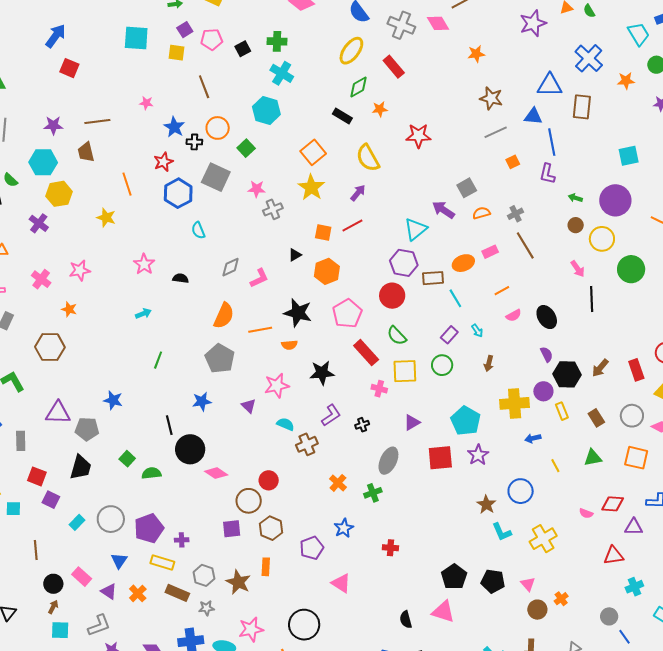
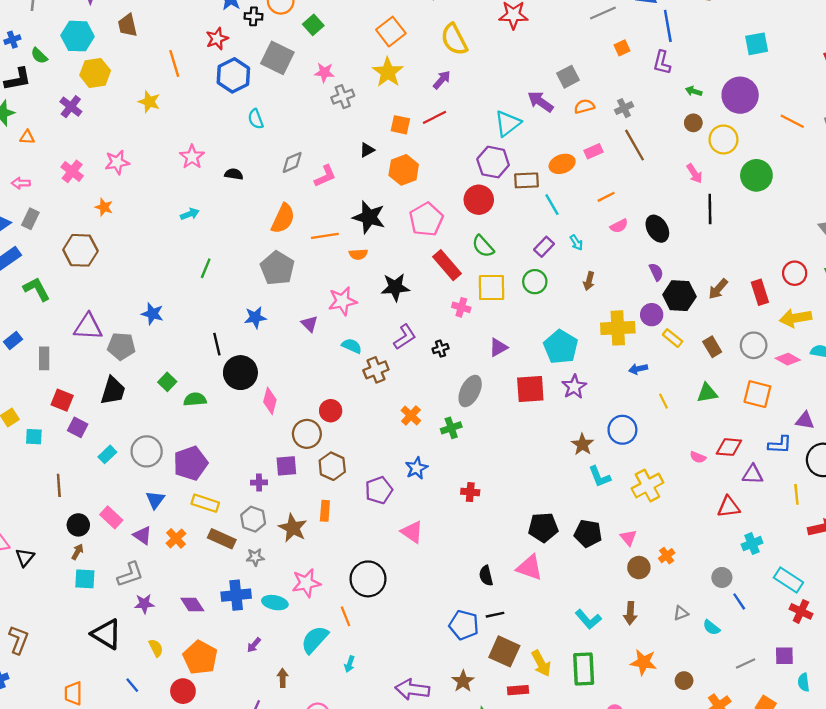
yellow rectangle: (562, 411) -> (673, 338), turned -30
pink diamond: (216, 473) -> (270, 401), turned 70
purple cross: (182, 540) -> (259, 483), moved
black pentagon: (454, 577) -> (543, 527), turned 30

